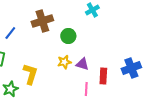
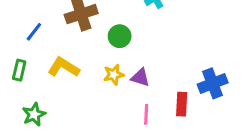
yellow L-shape: (30, 74) -> (63, 67), moved, turned -75
red rectangle: (103, 76) -> (182, 104), moved

